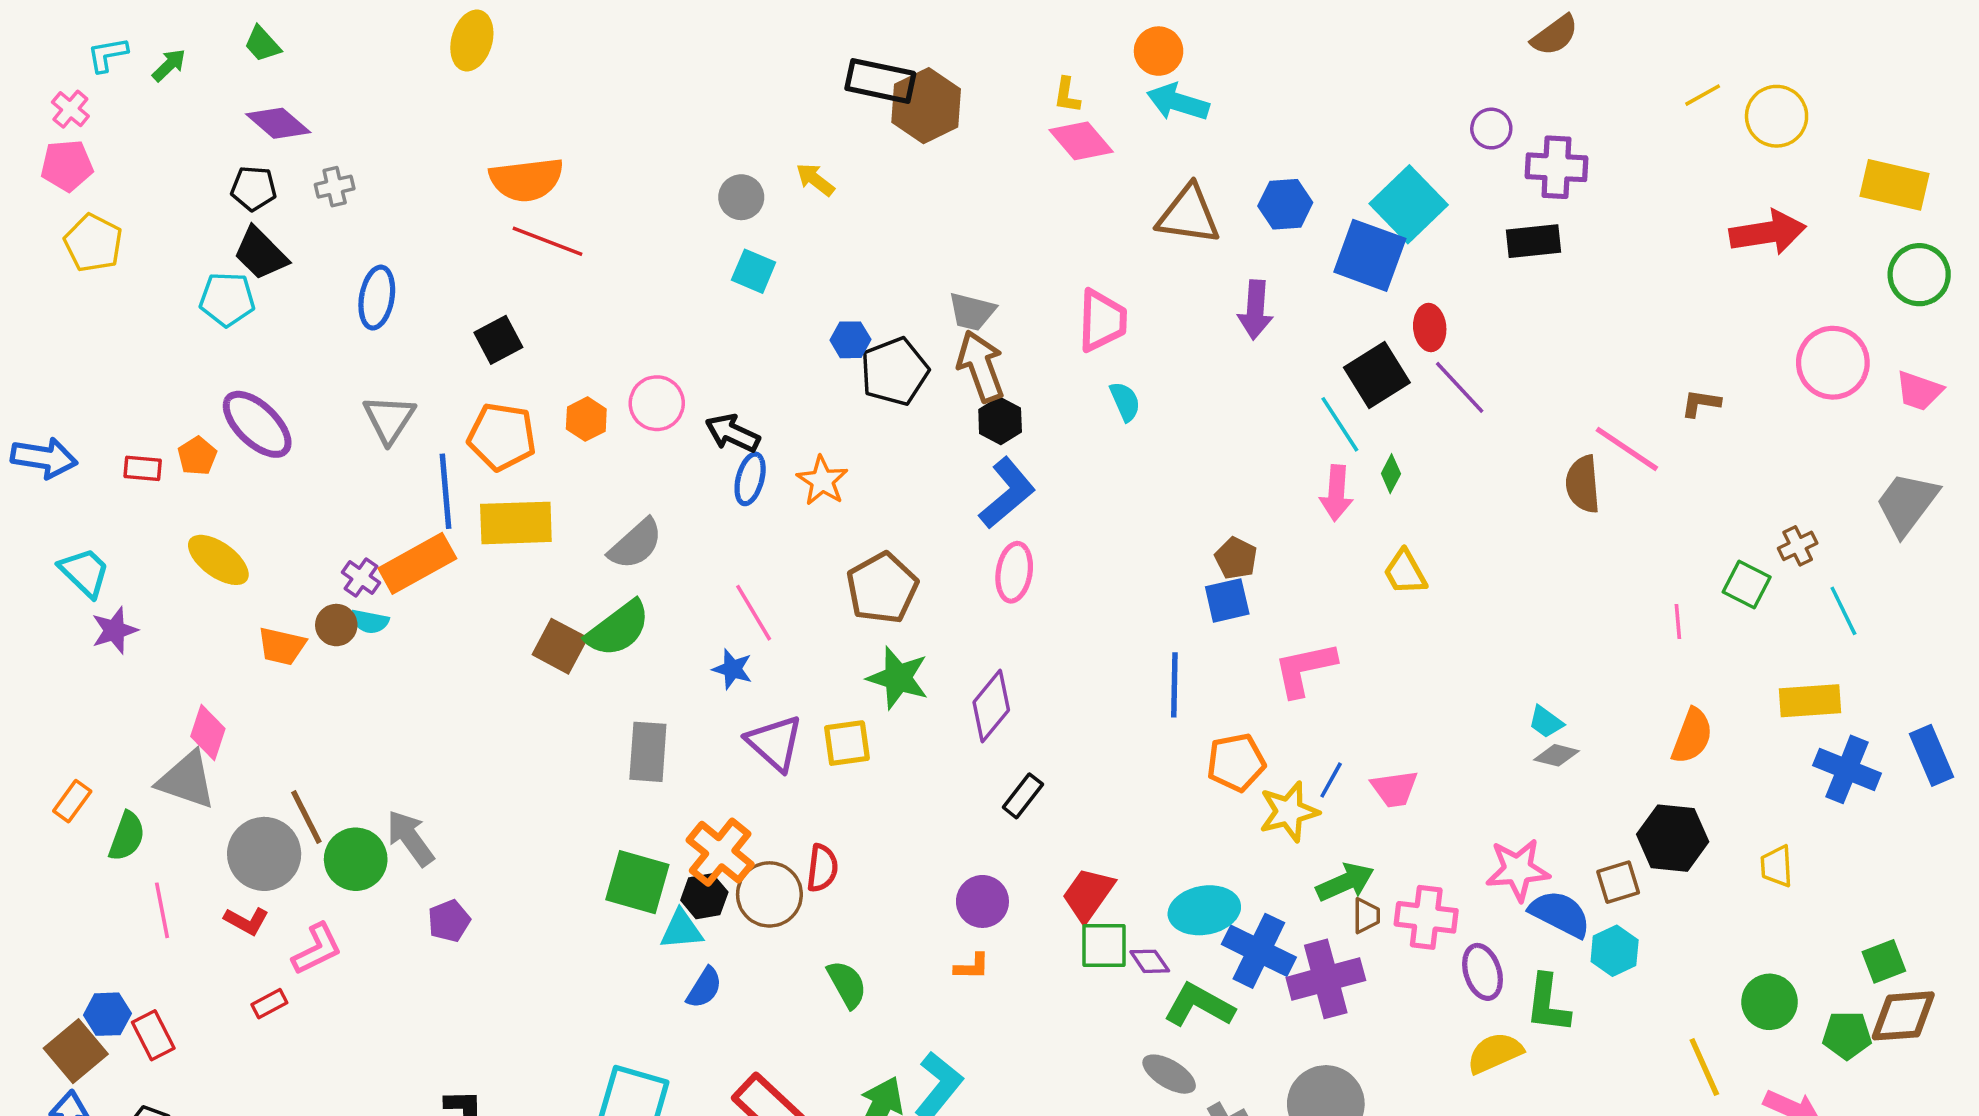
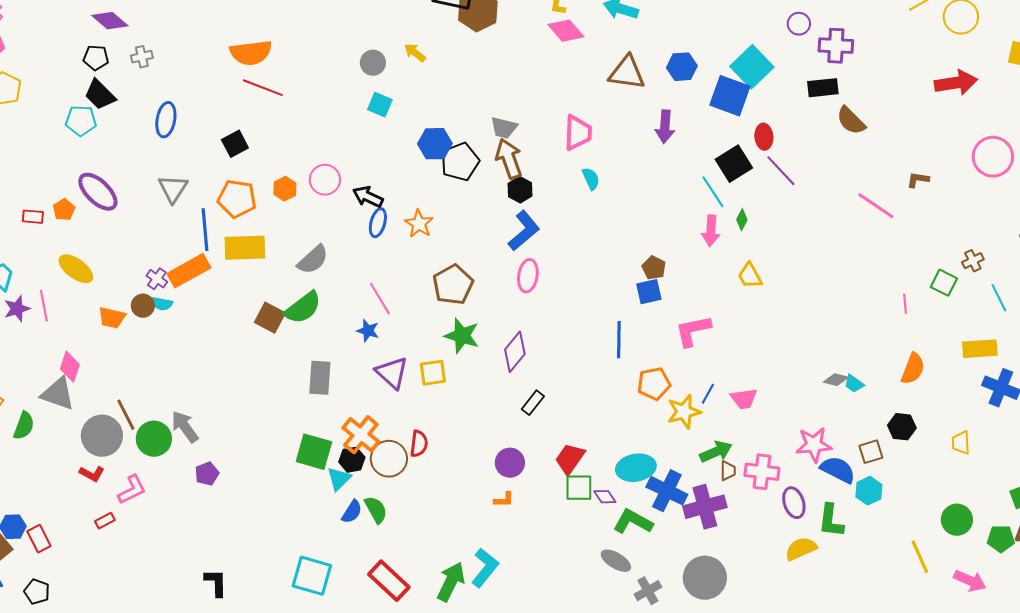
blue hexagon: (850, 340) -> (435, 144), size x1.5
brown semicircle: (1583, 484) -> (851, 121), moved, turned -40
cyan trapezoid: (1546, 722) -> (854, 384), moved
black hexagon: (1673, 838) -> (902, 427), size x0.7
pink line: (162, 910) -> (44, 306), moved
cyan triangle: (681, 930) -> (339, 479), turned -40
green semicircle: (847, 984) -> (376, 510), moved

